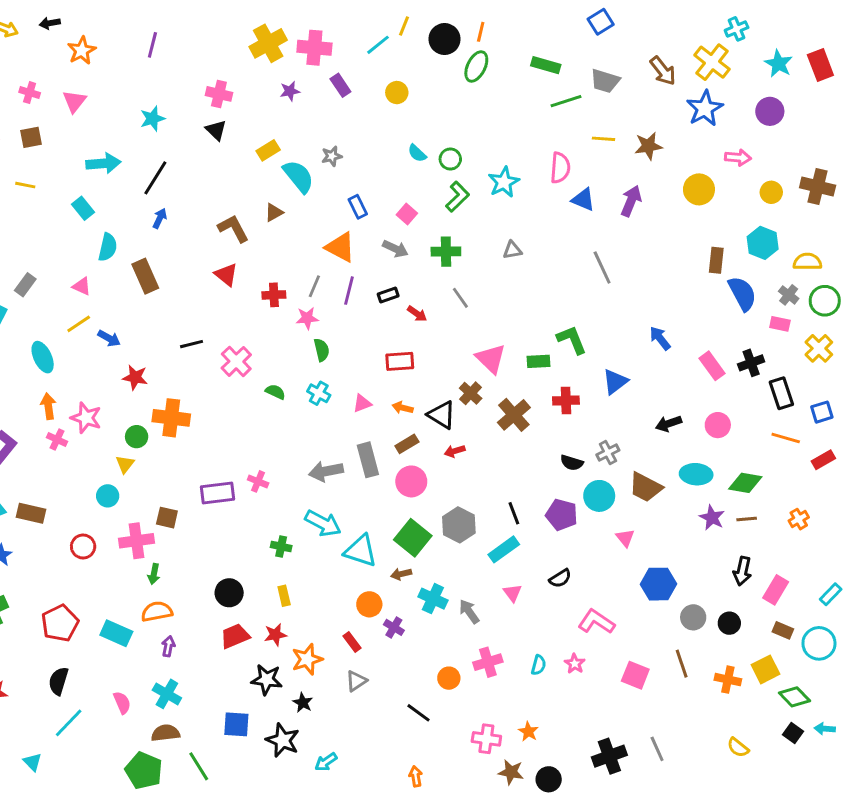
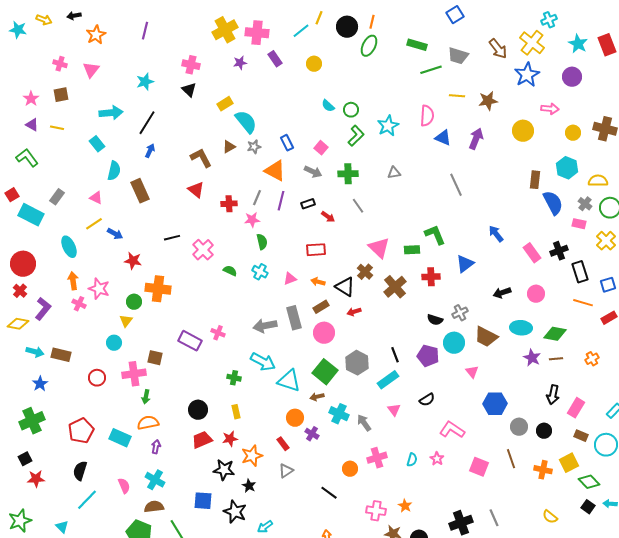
gray star: (332, 156) -> (254, 147), moved
purple rectangle: (218, 493) -> (190, 341), turned 35

